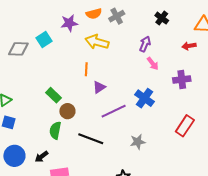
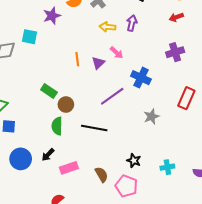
cyan square: (44, 40) -> (30, 37), turned -35
yellow arrow: (97, 42) -> (108, 27), moved, size x0.7
pink arrow: (153, 64) -> (117, 53), moved
purple triangle: (99, 87) -> (98, 63), moved
gray star: (138, 142) -> (151, 116), moved

